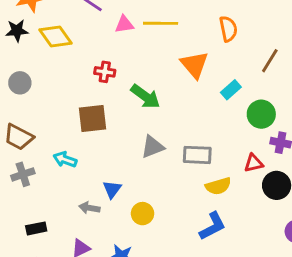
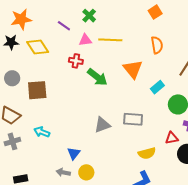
red cross: (105, 72) -> (76, 61), moved
green arrow: (145, 96) -> (97, 77), moved
brown square: (92, 118) -> (37, 90), moved
gray rectangle: (197, 155) -> (133, 119), moved
gray arrow: (89, 208) -> (63, 172), moved
yellow circle: (143, 214) -> (86, 172), moved

